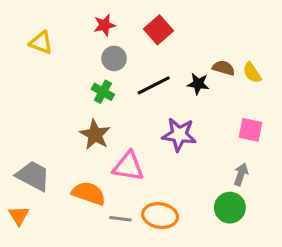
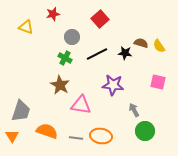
red star: (104, 25) -> (53, 14), moved
gray arrow: (241, 174) -> (134, 110), moved, turned -48
gray trapezoid: (33, 176) -> (21, 111), turned 80
orange semicircle: (89, 193) -> (47, 131), moved

